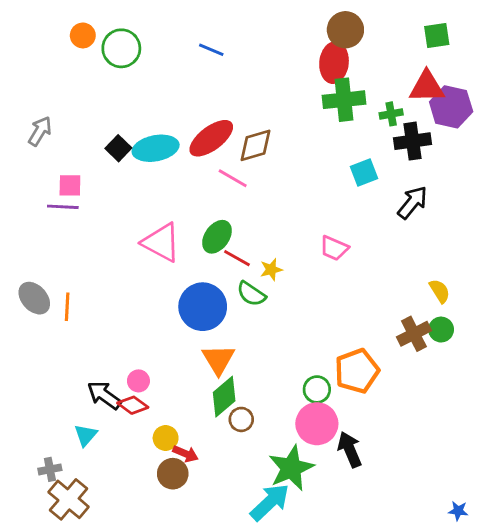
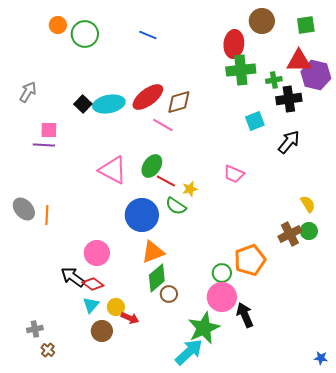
brown circle: (345, 30) -> (262, 21), moved
orange triangle: (218, 359) -> (153, 252), turned 40
pink circle: (138, 381) -> (97, 253), moved, size x1.6
cyan triangle: (86, 435) -> (91, 305), moved
brown circle: (173, 474) -> (102, 331), moved
brown cross: (69, 499) -> (48, 350), size x0.5

